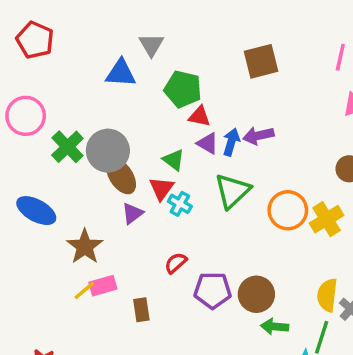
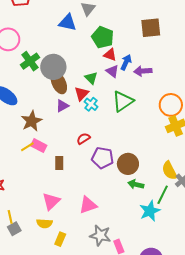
blue arrow: (231, 142) -> (126, 62), moved
orange circle: (288, 210) -> (171, 105), moved
pink rectangle: (103, 286) -> (39, 146), turned 35
yellow semicircle: (327, 295) -> (169, 171), turned -42

